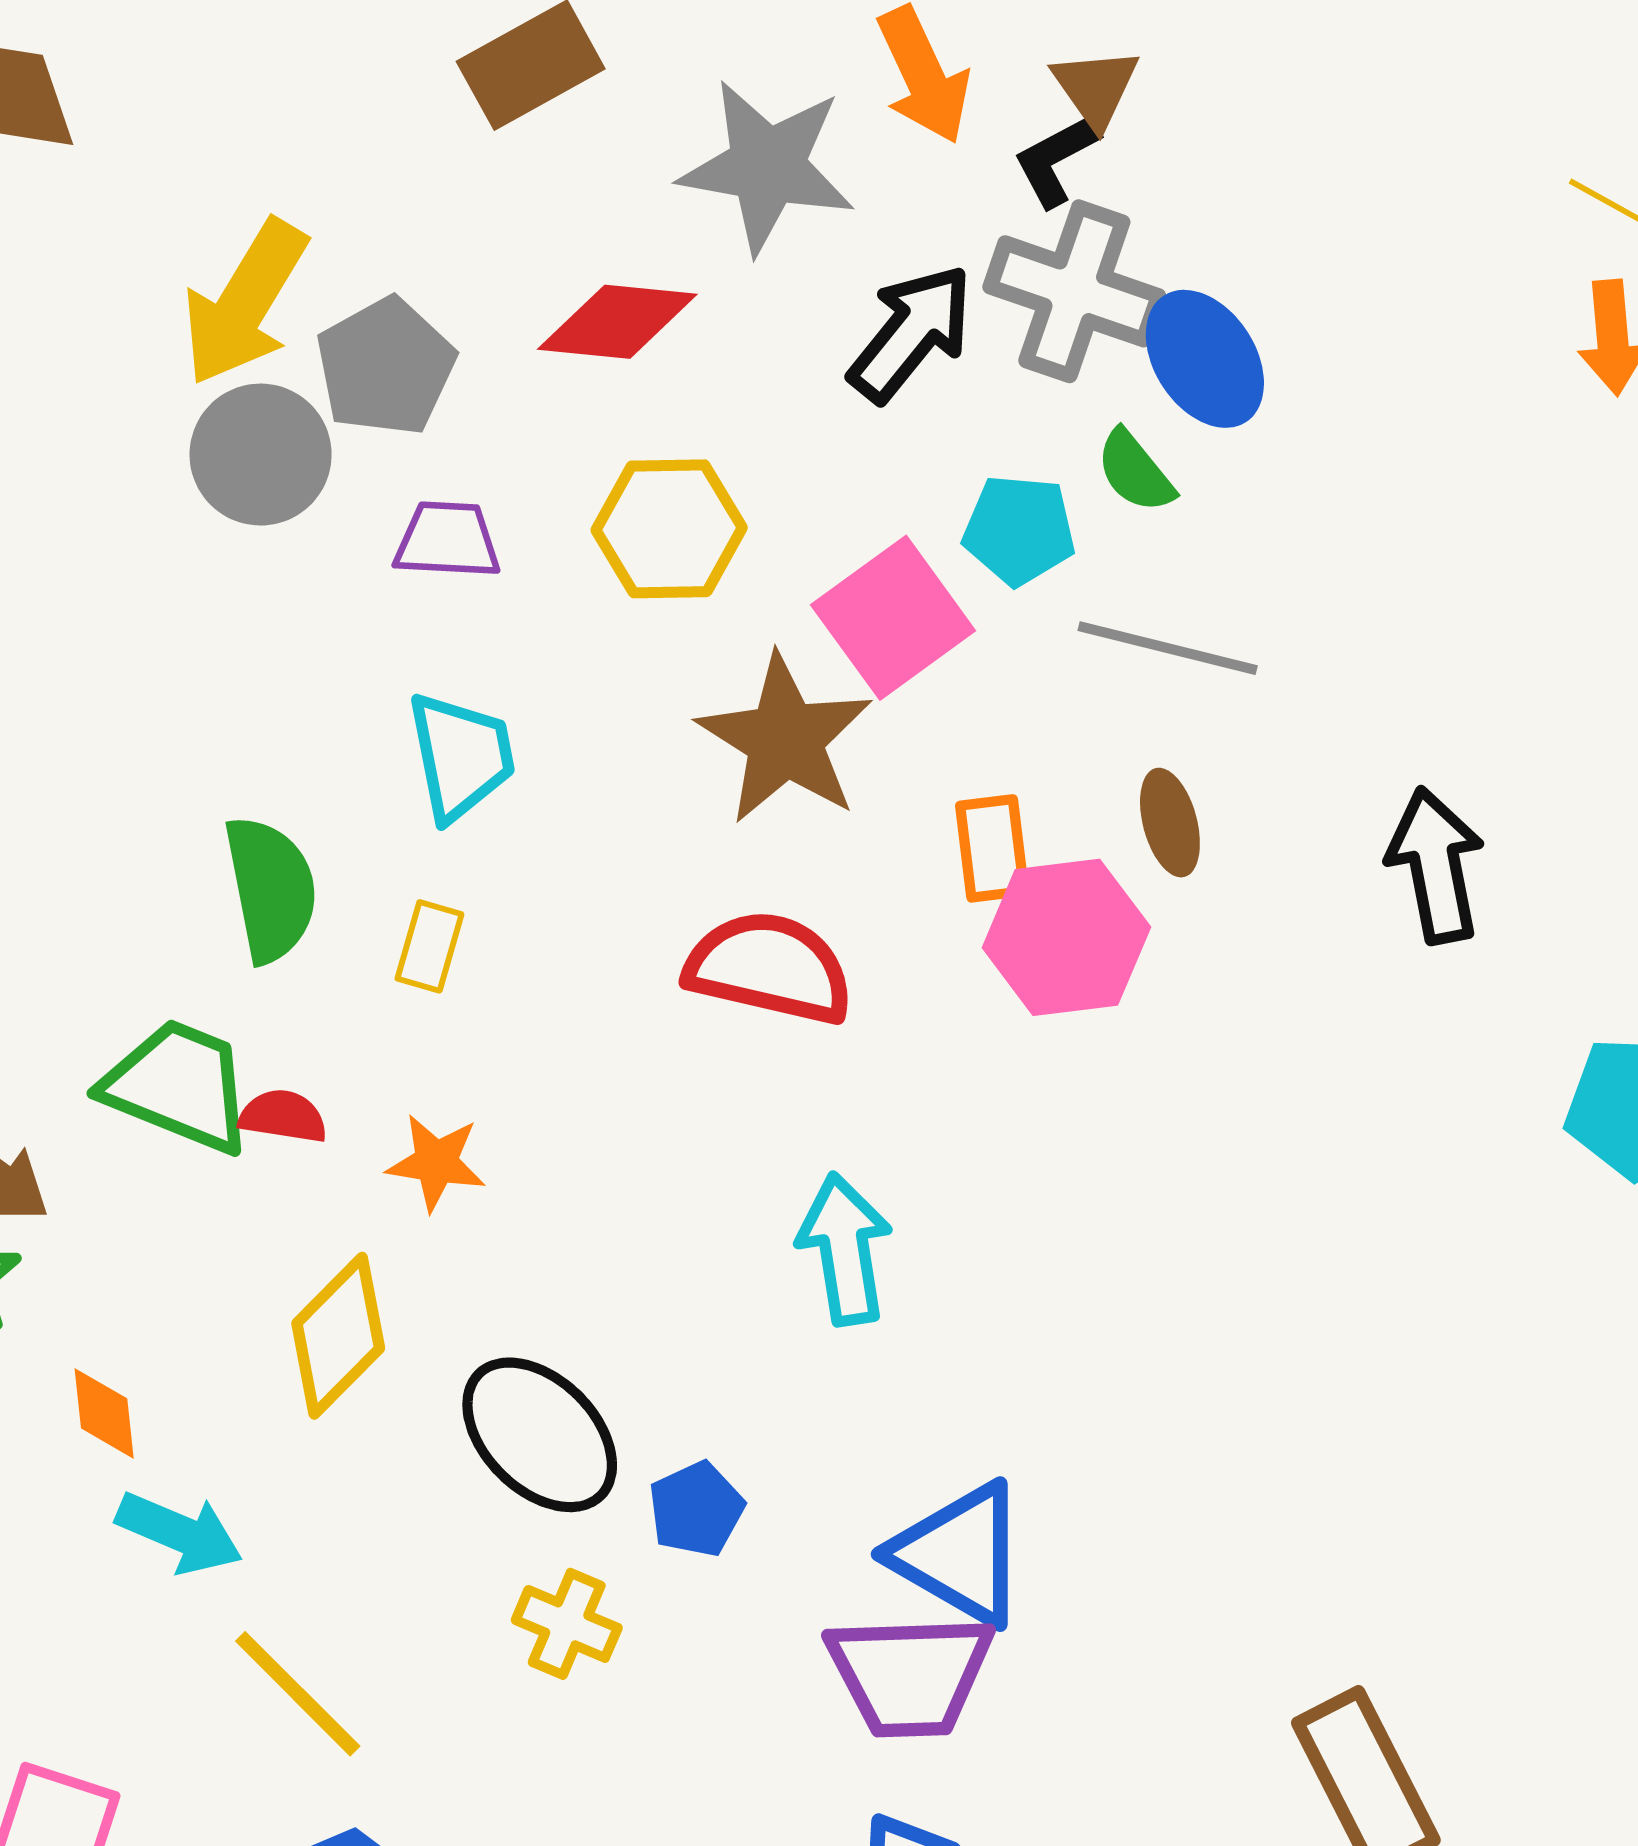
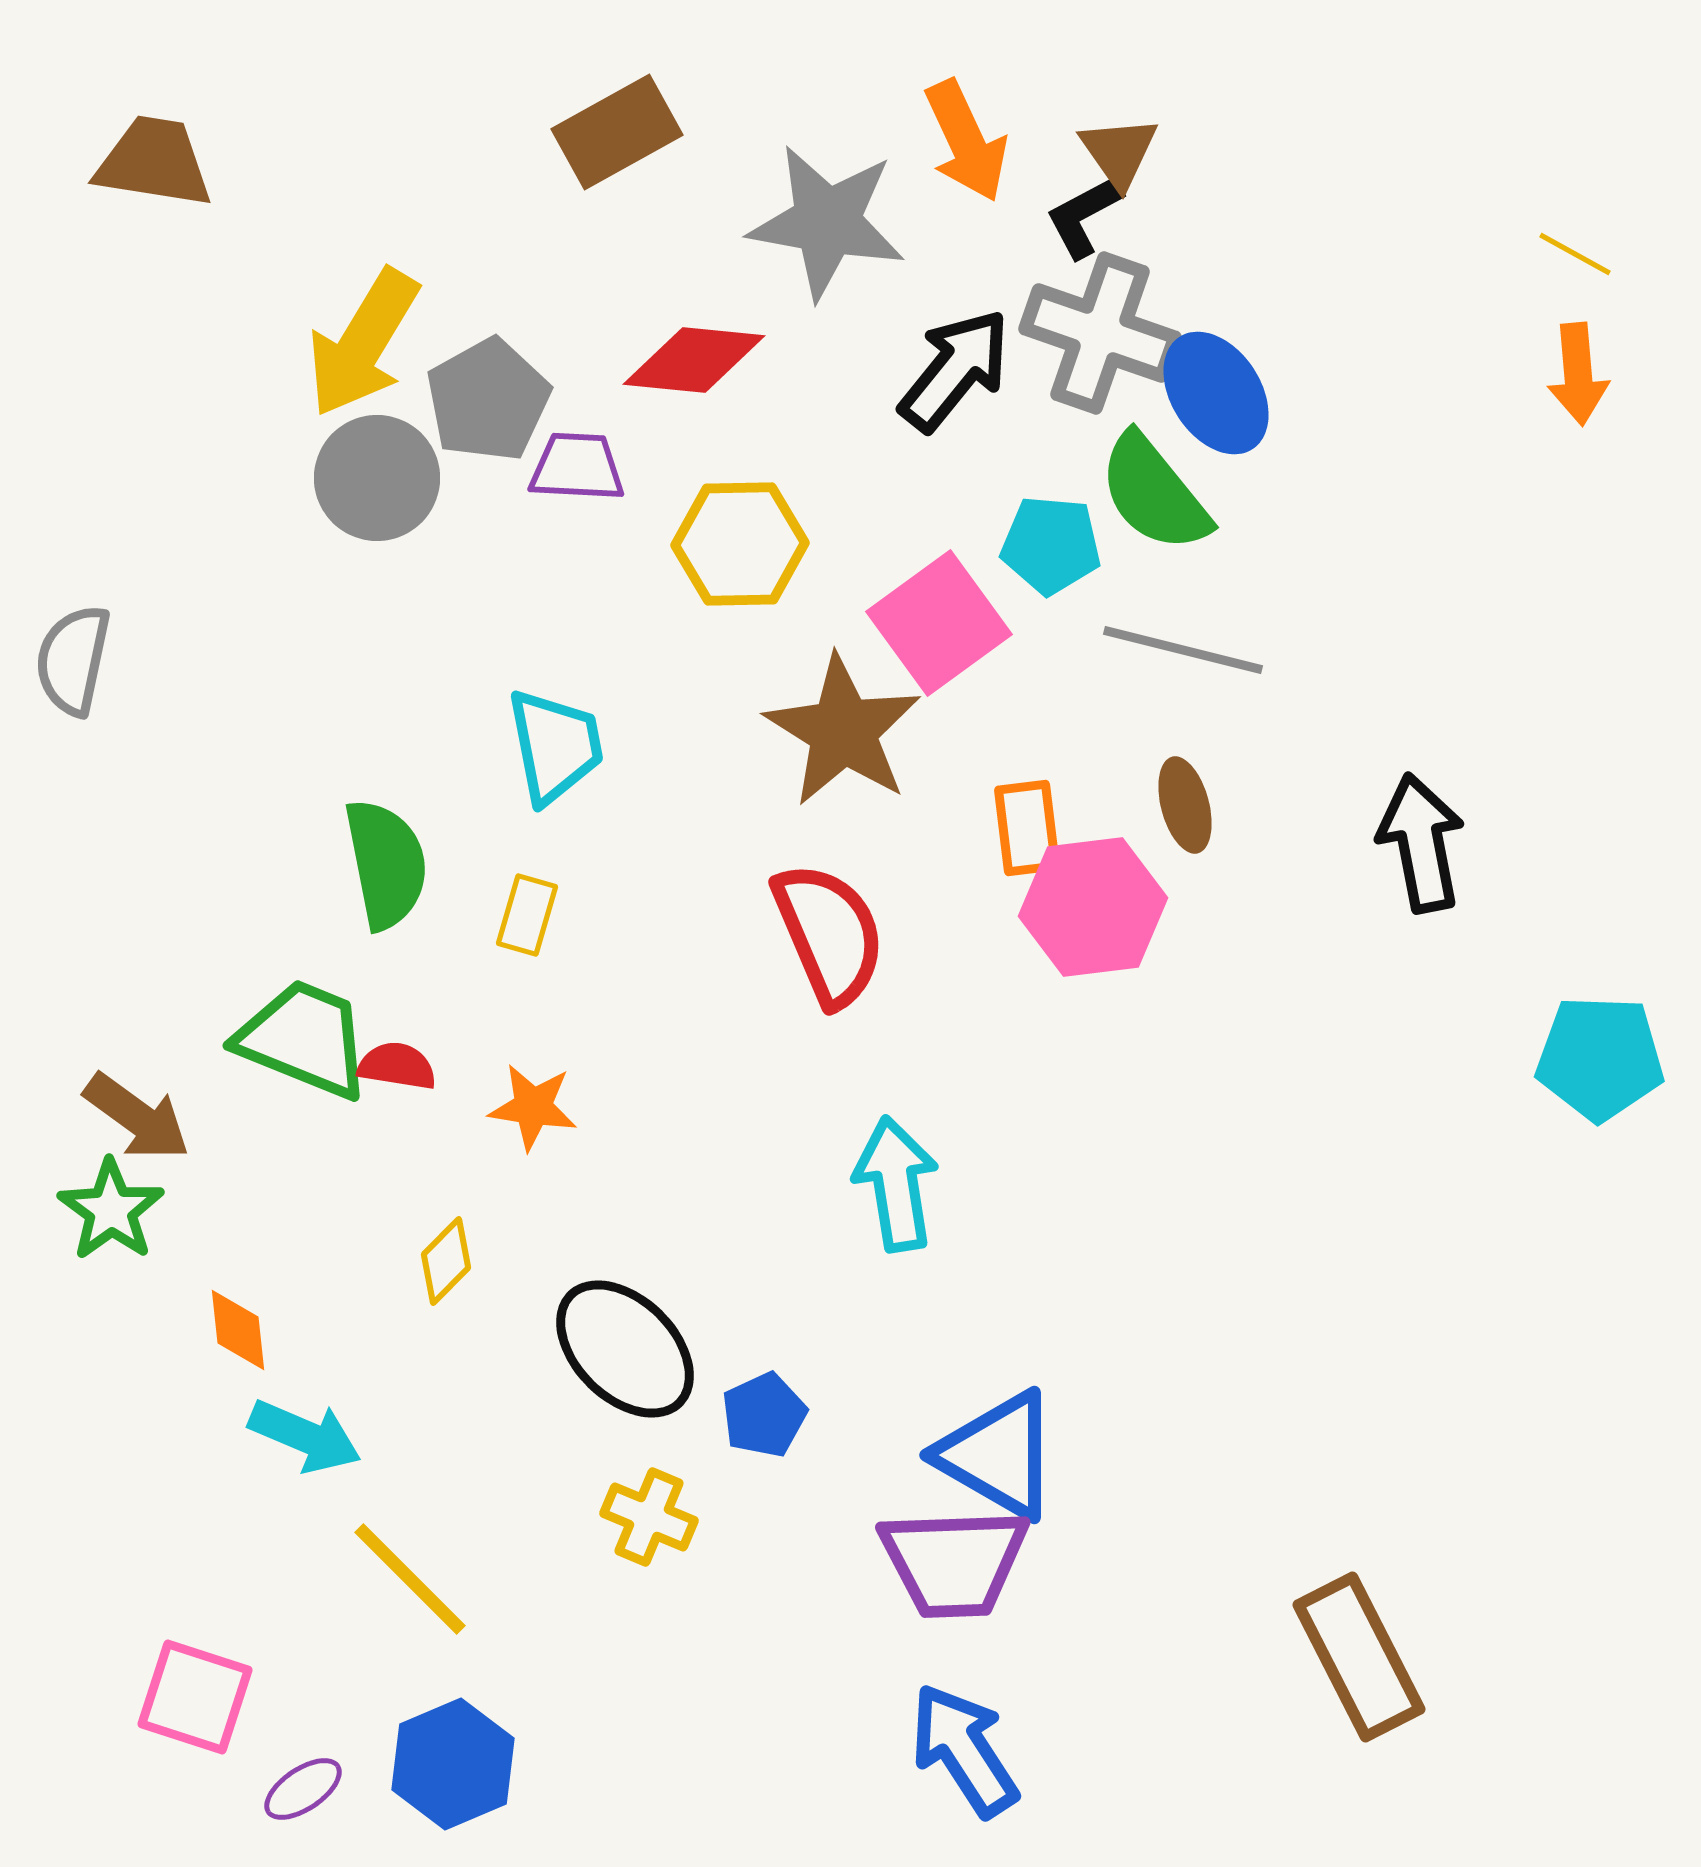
green semicircle: (1135, 471) -> (1154, 493), size x1.6
purple trapezoid: (447, 540) -> (577, 467), moved
red semicircle: (769, 968) -> (829, 934), turned 54
yellow diamond: (338, 1336) -> (446, 1261), size x0.6

